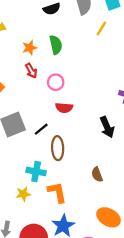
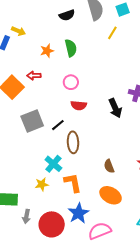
red arrow: (31, 71) -> (34, 76), moved, turned 120
black arrow: (107, 127) -> (115, 108), moved
cyan cross: (36, 172) -> (53, 164), turned 30
orange ellipse: (109, 217) -> (111, 195), moved

